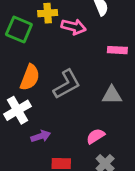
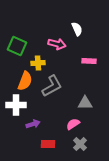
yellow cross: (48, 13) -> (38, 63), moved
gray triangle: (112, 95) -> (85, 103), moved
white cross: (18, 110) -> (16, 105), turned 30

